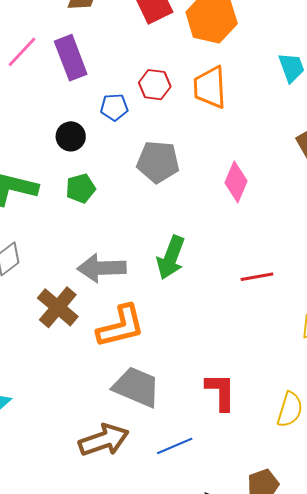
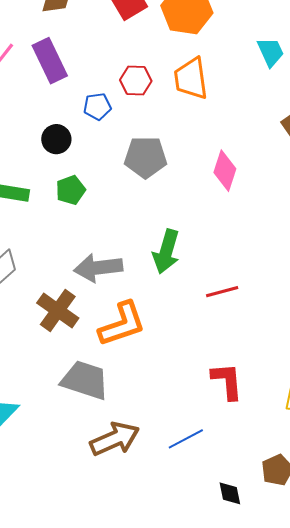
red line: (257, 277) -> (222, 292), moved
gray trapezoid: (136, 387) -> (85, 380), moved

